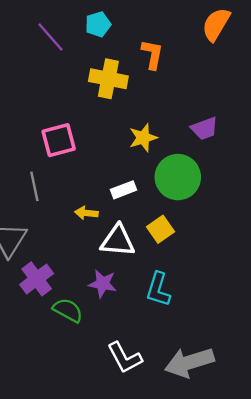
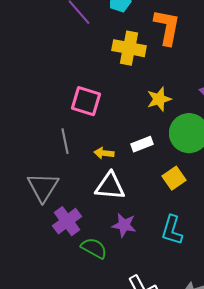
orange L-shape: (152, 54) -> (167, 27), size x1.4
pink square: (59, 140) -> (86, 101), turned 32
yellow arrow: (86, 213) -> (104, 153), moved
white triangle: (118, 241) -> (110, 186), moved

